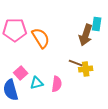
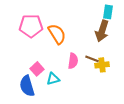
cyan rectangle: (97, 24) -> (108, 12), moved
pink semicircle: (57, 84) -> (73, 61), moved

